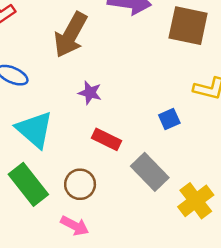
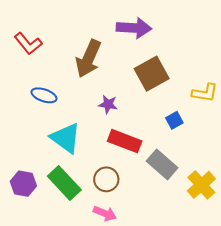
brown square: (188, 26) -> (152, 74), moved, turned -36
red rectangle: (106, 139) -> (125, 141), size x1.4

